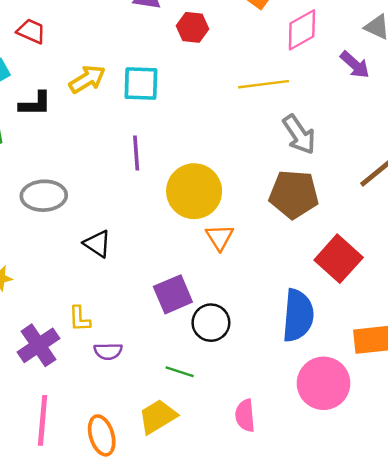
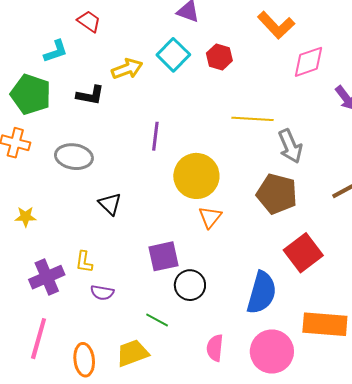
red hexagon: (193, 27) -> (219, 57), moved
cyan square: (141, 84) -> (173, 55), moved, turned 32
yellow line: (264, 84) -> (252, 119), moved
black L-shape: (35, 104) -> (90, 95), moved
pink semicircle: (245, 415) -> (215, 348), moved

